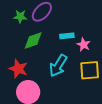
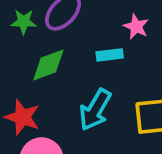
pink star: (84, 45) -> (136, 27), moved

